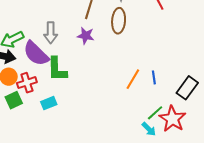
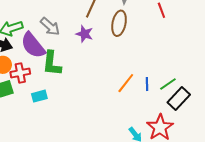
gray arrow: (51, 33) -> (50, 27), turned -55
green line: (155, 113) -> (168, 84), moved

